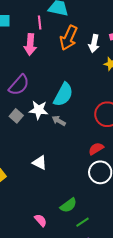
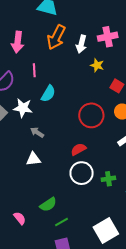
pink line: (40, 23) -> (34, 70), moved
cyan semicircle: (63, 95) -> (48, 94), size x0.7
gray arrow: (59, 121) -> (37, 132), moved
white triangle: (40, 163) -> (33, 159), moved, turned -35

